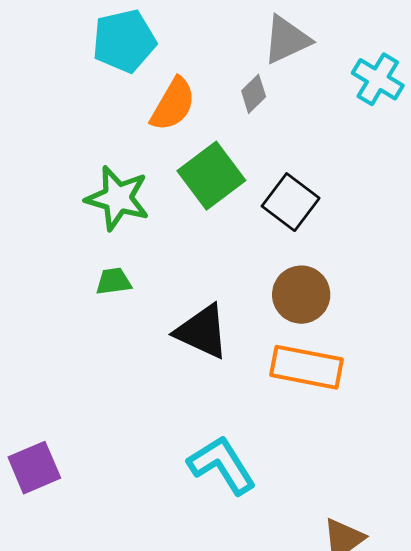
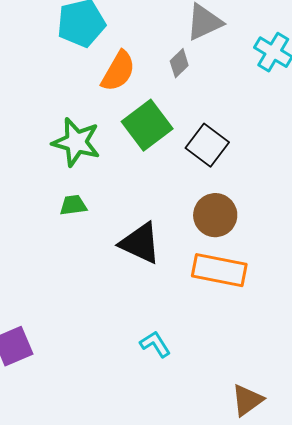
cyan L-shape: (222, 465) -> (155, 344), size x0.6

